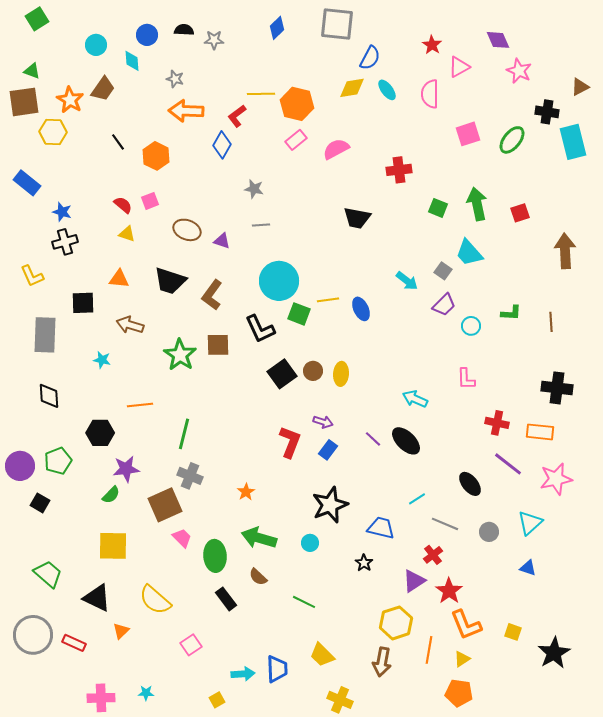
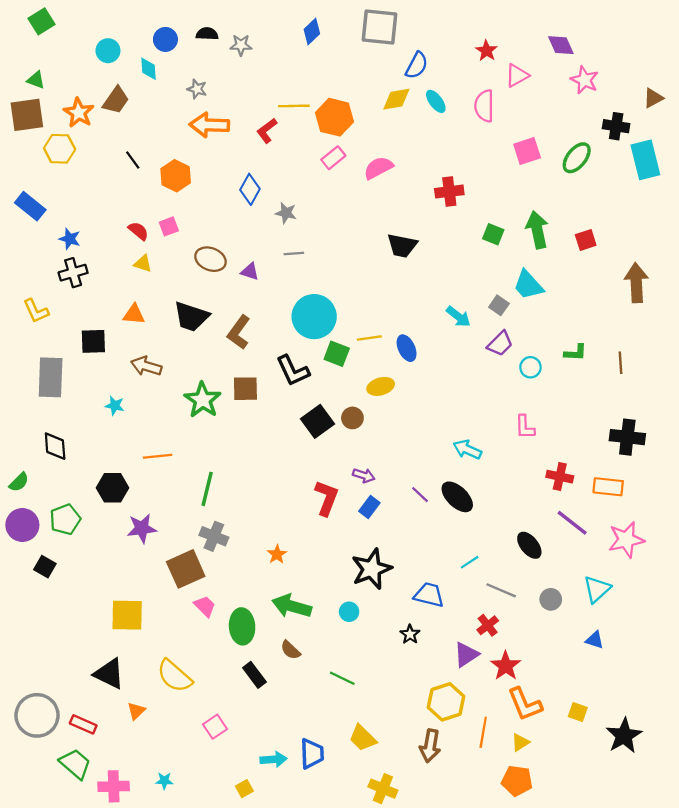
blue diamond: (222, 145) -> (250, 189), moved
yellow ellipse: (341, 374) -> (381, 386), moved, turned 70
green semicircle: (111, 495) -> (19, 482), moved
green trapezoid: (48, 574) -> (75, 764), moved

